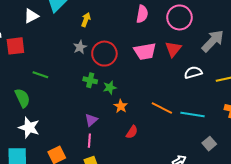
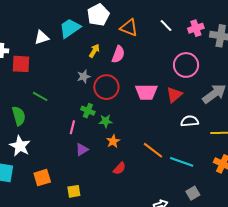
pink semicircle: (142, 14) -> (118, 54), moved
pink line: (89, 141) -> (72, 127), moved

